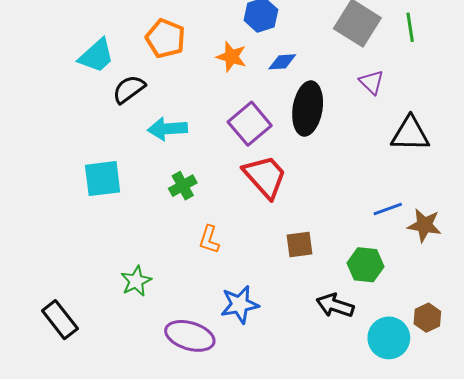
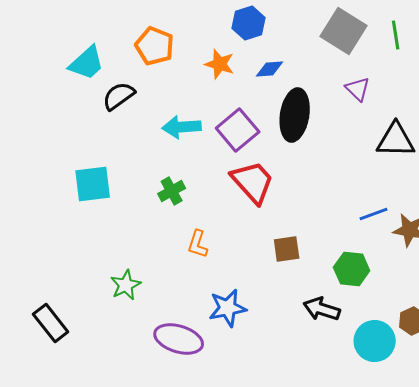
cyan arrow: (168, 129) -> (182, 127), moved

